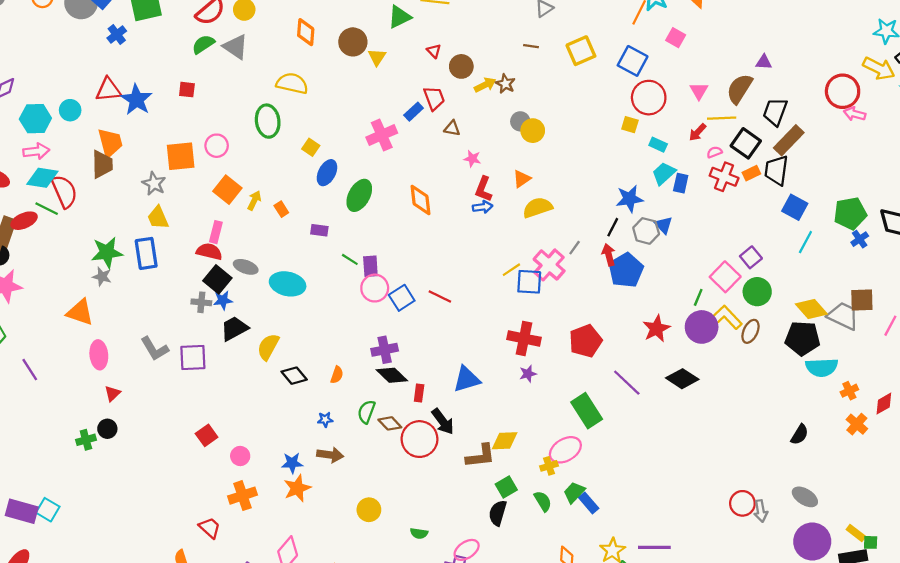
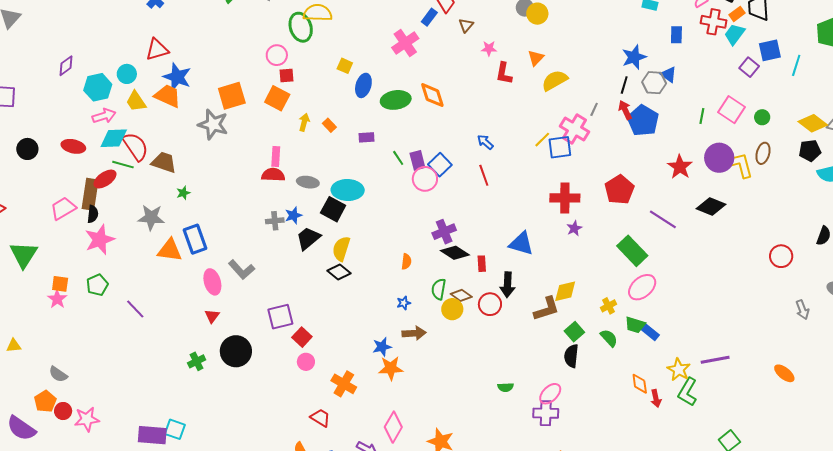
red square: (187, 90) -> (286, 75), moved
blue star: (136, 100) -> (177, 77), moved
green ellipse: (268, 121) -> (301, 27), moved
brown triangle: (452, 128) -> (466, 25), turned -49
orange trapezoid: (110, 143) -> (168, 96), turned -40
pink circle: (217, 146) -> (277, 55), moved
brown trapezoid: (102, 164) -> (164, 162), moved, turned -60
cyan trapezoid: (664, 173) -> (735, 34), moved
gray star: (154, 184) -> (213, 124), size x1.4
orange square: (227, 190) -> (277, 98), moved
green ellipse: (359, 195) -> (396, 100), turned 64
orange diamond: (420, 200) -> (432, 95), moved
blue arrow: (483, 207) -> (485, 142), moved, turned -120
blue square: (795, 207) -> (770, 50), moved, turned -30
yellow trapezoid: (158, 218) -> (136, 101), moved
green star: (107, 252) -> (183, 193), size x0.5
blue rectangle: (146, 253) -> (195, 239), moved
purple square: (751, 257) -> (749, 67), moved
green line: (350, 259) -> (398, 158), turned 35
gray star: (102, 277) -> (151, 217), moved, size x1.5
black square: (217, 279) -> (333, 209), moved
green circle: (757, 292) -> (762, 117), size x0.6
red line: (440, 297) -> (484, 175), turned 55
green line: (698, 297) -> (702, 116), moved
blue square: (402, 298) -> (440, 165), moved
yellow L-shape: (726, 317) -> (741, 165), moved, turned 40
black pentagon: (802, 338) -> (810, 151), size x0.7
pink ellipse: (99, 355) -> (212, 282), moved
purple square: (193, 357) -> (280, 317), moved
black diamond: (294, 376) -> (339, 272), moved
blue triangle: (467, 379) -> (521, 244), turned 44
black arrow: (443, 421) -> (508, 285), turned 50
black circle: (107, 429) -> (236, 351), moved, size x1.8
red circle: (420, 439) -> (490, 304), size x0.7
pink ellipse: (565, 450) -> (642, 287), moved
pink circle: (240, 456) -> (306, 362), moved
orange star: (297, 488) -> (391, 368), turned 30
green trapezoid: (574, 492) -> (635, 325), turned -105
orange cross: (242, 496) -> (344, 384), turned -30
red circle: (742, 503) -> (781, 256), moved
yellow circle: (369, 510) -> (452, 309), moved

